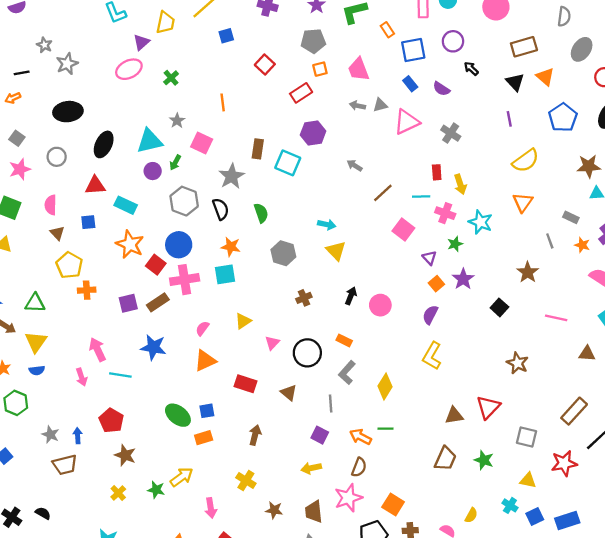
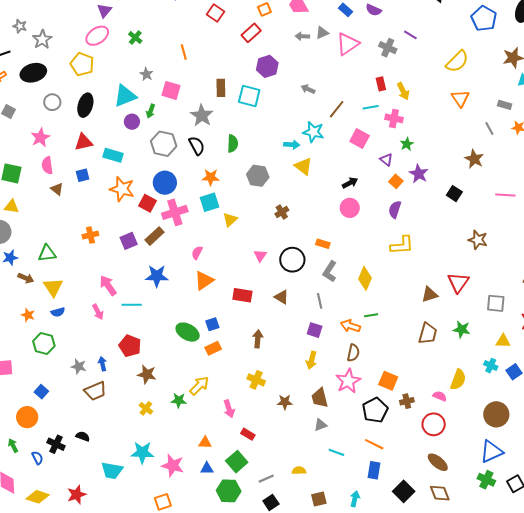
black ellipse: (68, 112) -> (33, 73), moved
purple line: (509, 119) -> (410, 35), moved, turned -40
gray circle: (57, 157) -> (52, 102), moved
pink star: (20, 169) -> (40, 138), moved
green semicircle: (261, 213) -> (233, 144), turned 30
cyan star: (480, 222) -> (313, 132), moved
yellow pentagon: (69, 265) -> (82, 64), moved
black arrow: (351, 296) -> (350, 183), moved, turned 49
yellow triangle: (243, 321) -> (230, 220), moved
yellow L-shape: (432, 356) -> (402, 245), turned -115
yellow arrow: (311, 468) -> (312, 360), turned -54
yellow semicircle: (471, 515) -> (458, 380), size x1.5

